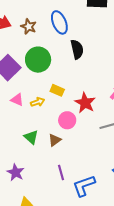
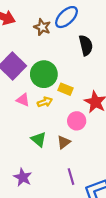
blue ellipse: (59, 22) -> (66, 17), turned 70
brown star: (29, 26) -> (42, 27), moved
green circle: (38, 60) -> (44, 74), moved

